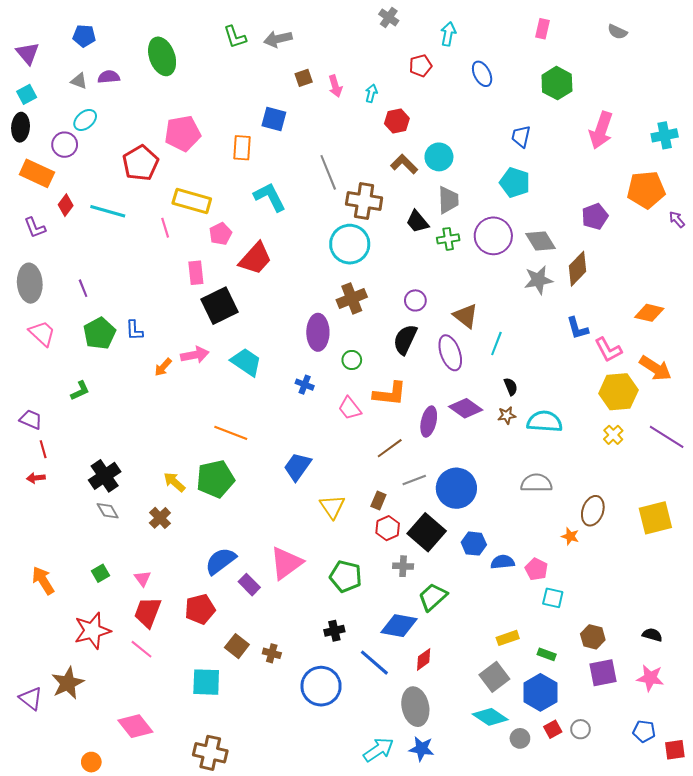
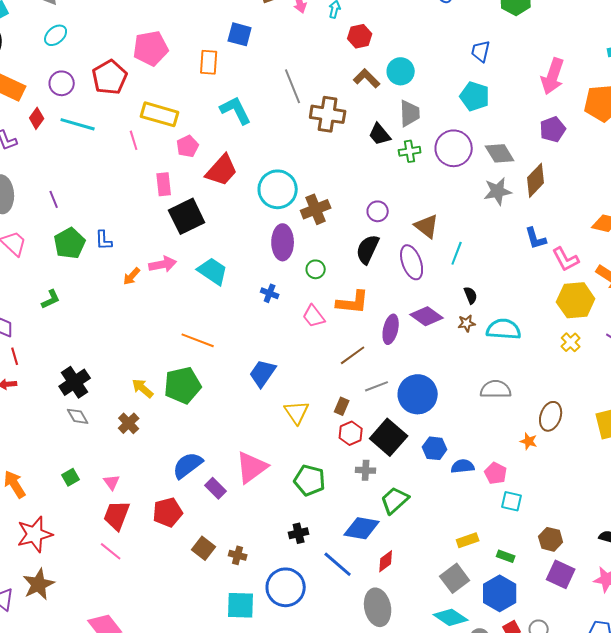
pink arrow: (601, 130) -> (553, 76), moved
purple circle: (65, 145) -> (62, 83), moved
cyan circle: (350, 244) -> (278, 189), moved
red star: (92, 631) -> (35, 534), moved
purple square: (603, 673) -> (561, 574), turned 36
cyan square: (206, 682) -> (241, 605), moved

